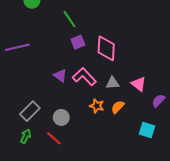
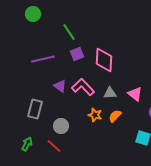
purple line: (17, 47) -> (43, 59), moved
gray rectangle: (30, 111) -> (35, 109), moved, turned -30

